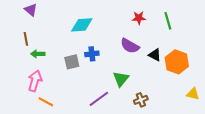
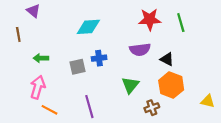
red star: (139, 18) -> (150, 19), size x1.5
brown line: (26, 39) -> (18, 34), moved
purple semicircle: (130, 46) -> (140, 50), turned -36
orange hexagon: (177, 62) -> (171, 85), moved
purple line: (99, 99) -> (89, 107), moved, turned -70

